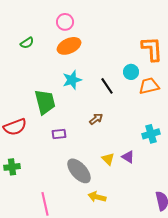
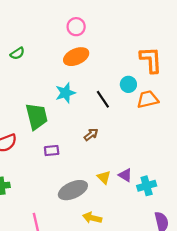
pink circle: (65, 22) -> (76, 27), moved
orange ellipse: (69, 46) -> (76, 57), moved
cyan cross: (151, 134) -> (147, 186), moved
gray ellipse: (79, 171) -> (73, 190), turned -72

